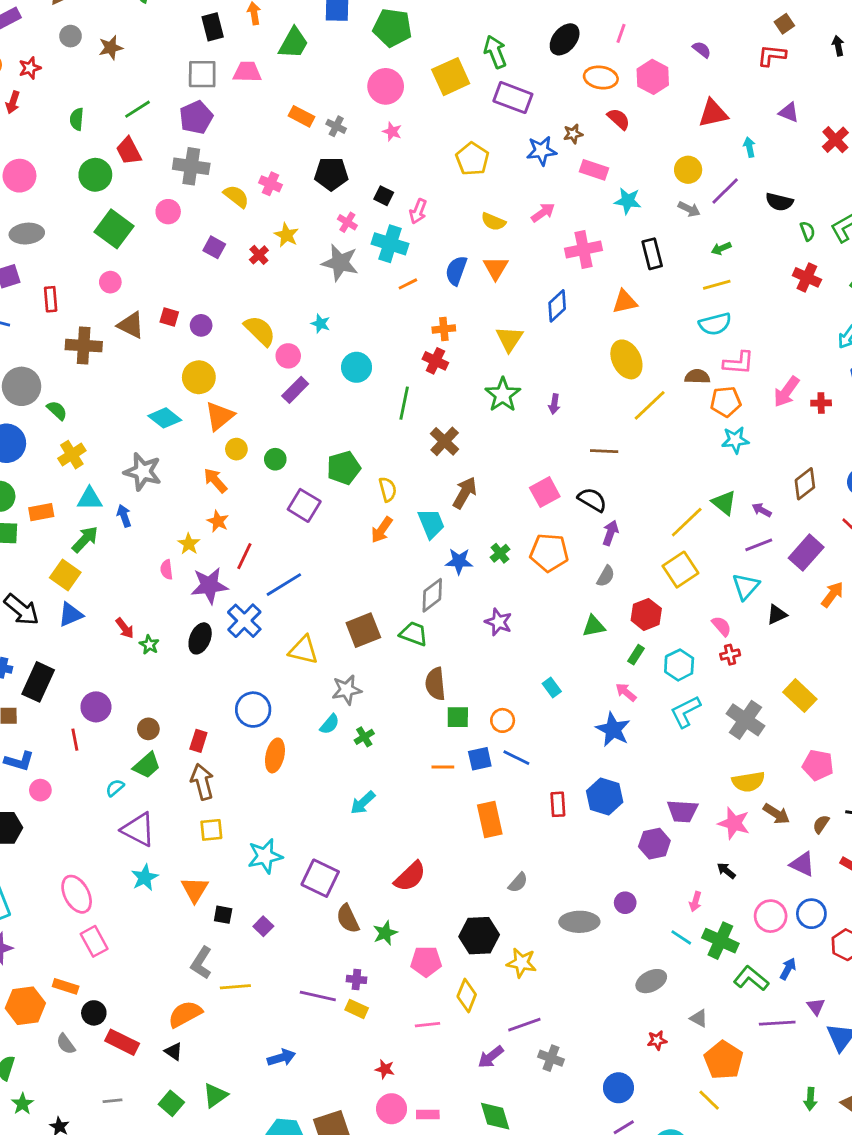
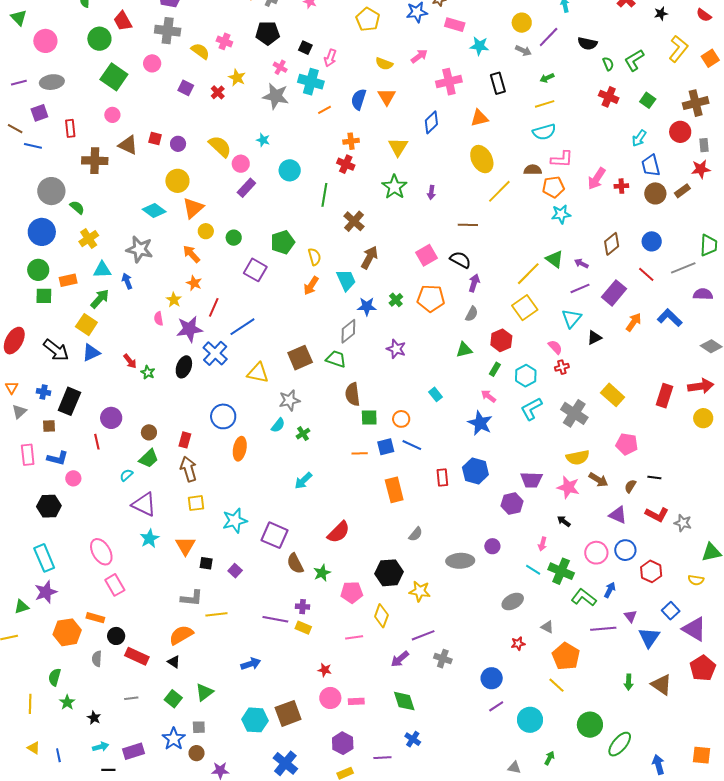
gray L-shape: (201, 963) -> (192, 598), turned -115
gray semicircle: (66, 1044) -> (97, 659), turned 42

